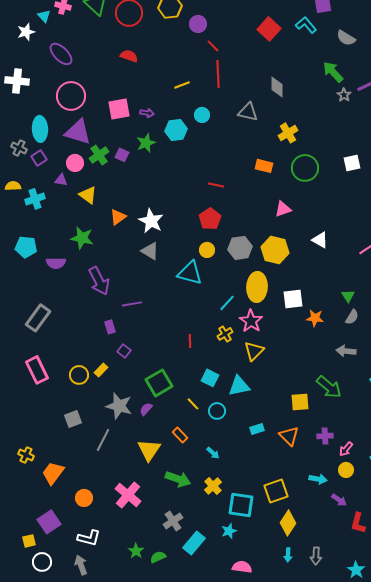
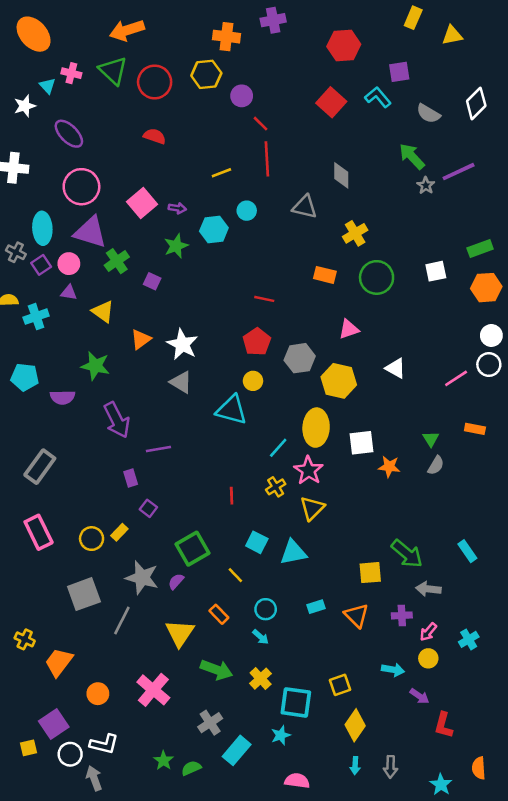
pink square: (119, 109) -> (142, 203), turned -30
purple square: (122, 155) -> (152, 281), moved
pink circle: (75, 163) -> (69, 264), moved
gray hexagon: (240, 248) -> (300, 358), moved
gray arrow: (346, 351) -> (428, 589), moved
cyan circle: (217, 411) -> (266, 609), moved
gray square: (73, 419) -> (84, 594), size x1.5
yellow square: (276, 491) -> (340, 685), size x0.7
white circle: (42, 562) -> (70, 754), moved

